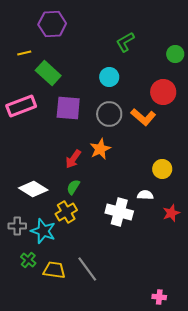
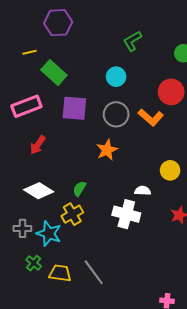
red arrow: (73, 159) -> (38, 145), moved
white semicircle: (145, 195) -> (143, 191), moved

